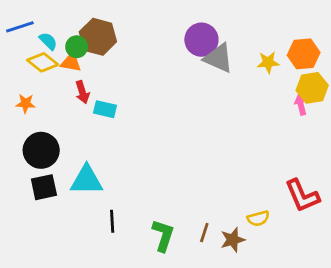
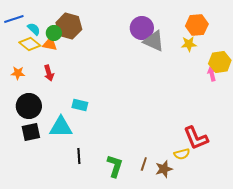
orange hexagon: (304, 54) -> (197, 25), moved
red arrow: (82, 92) -> (49, 73), moved
cyan rectangle: (105, 109) -> (80, 105), moved
red L-shape: (302, 196) -> (196, 138), moved

